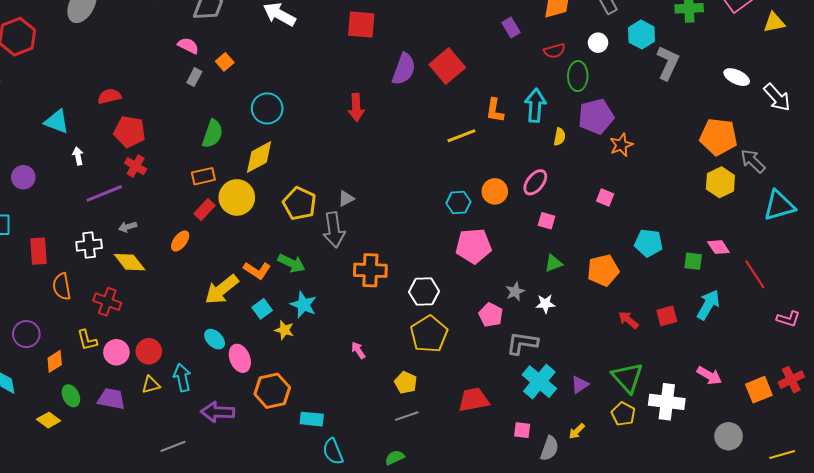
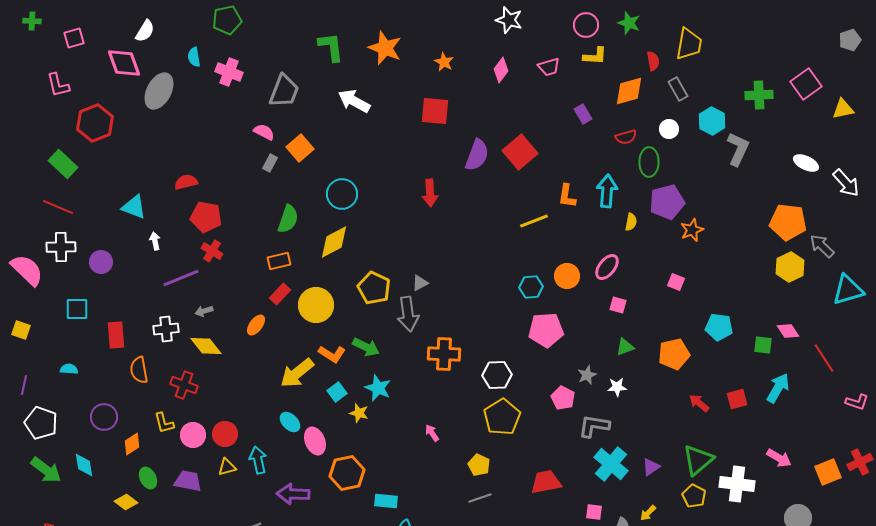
orange square: (225, 62) -> (300, 148), size x1.5
yellow circle: (237, 197) -> (316, 305), moved
green triangle: (627, 378) -> (698, 460), turned 32

